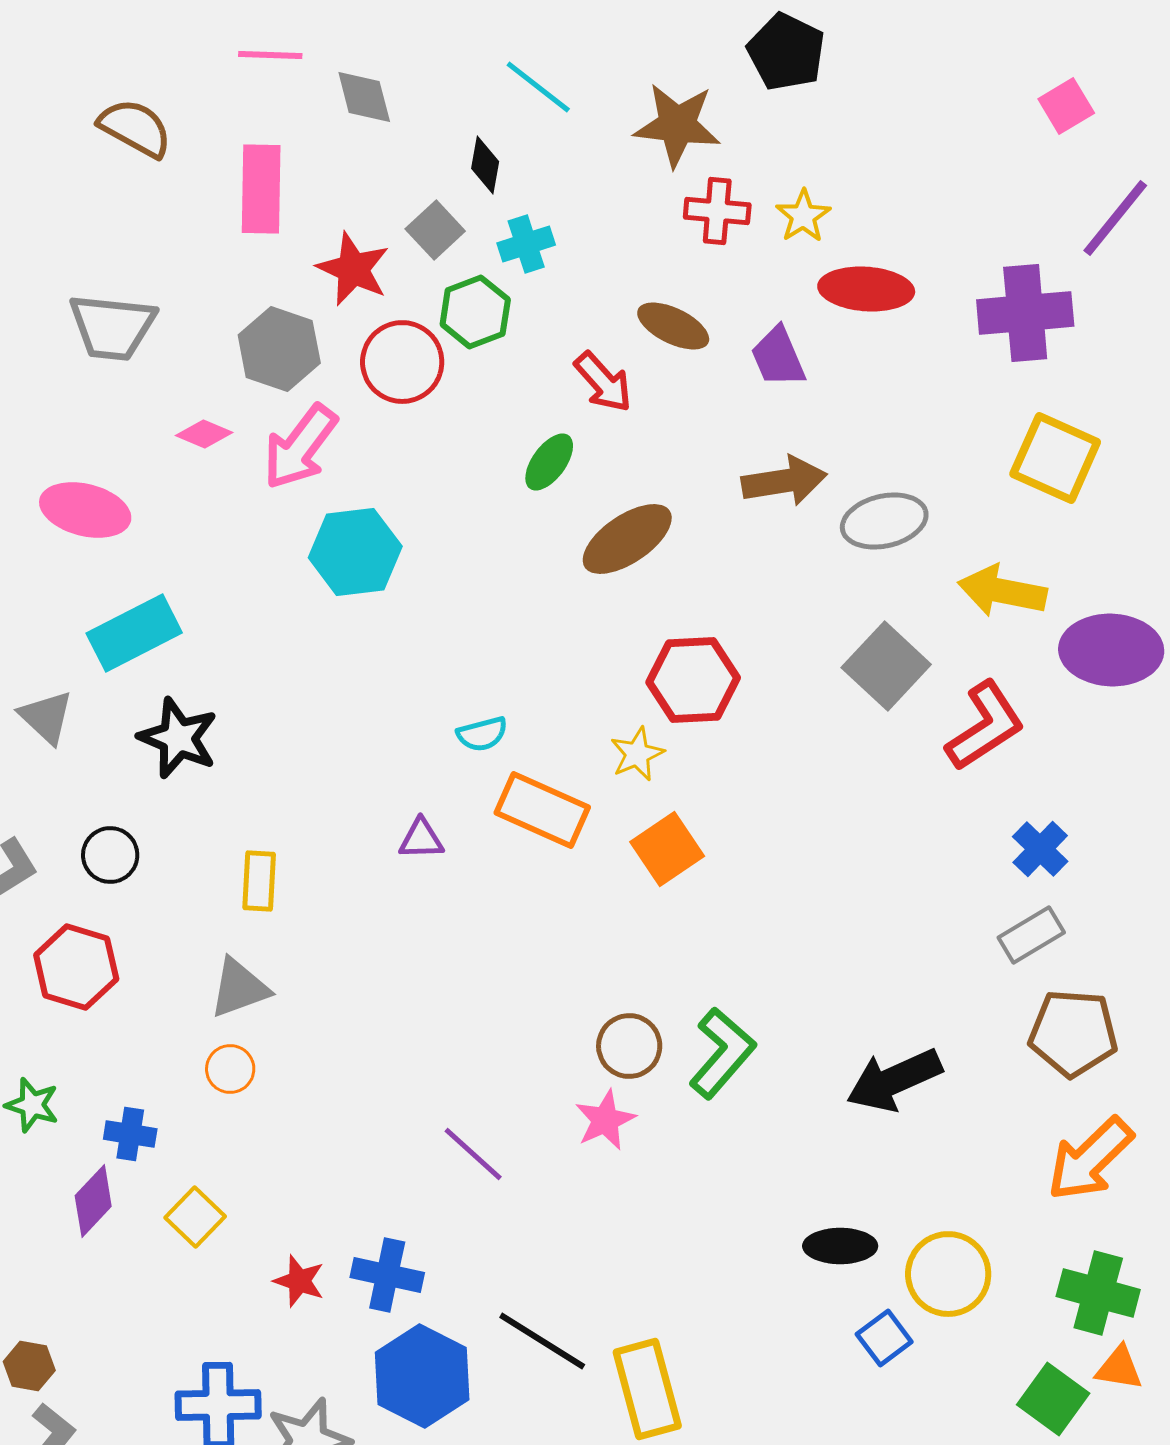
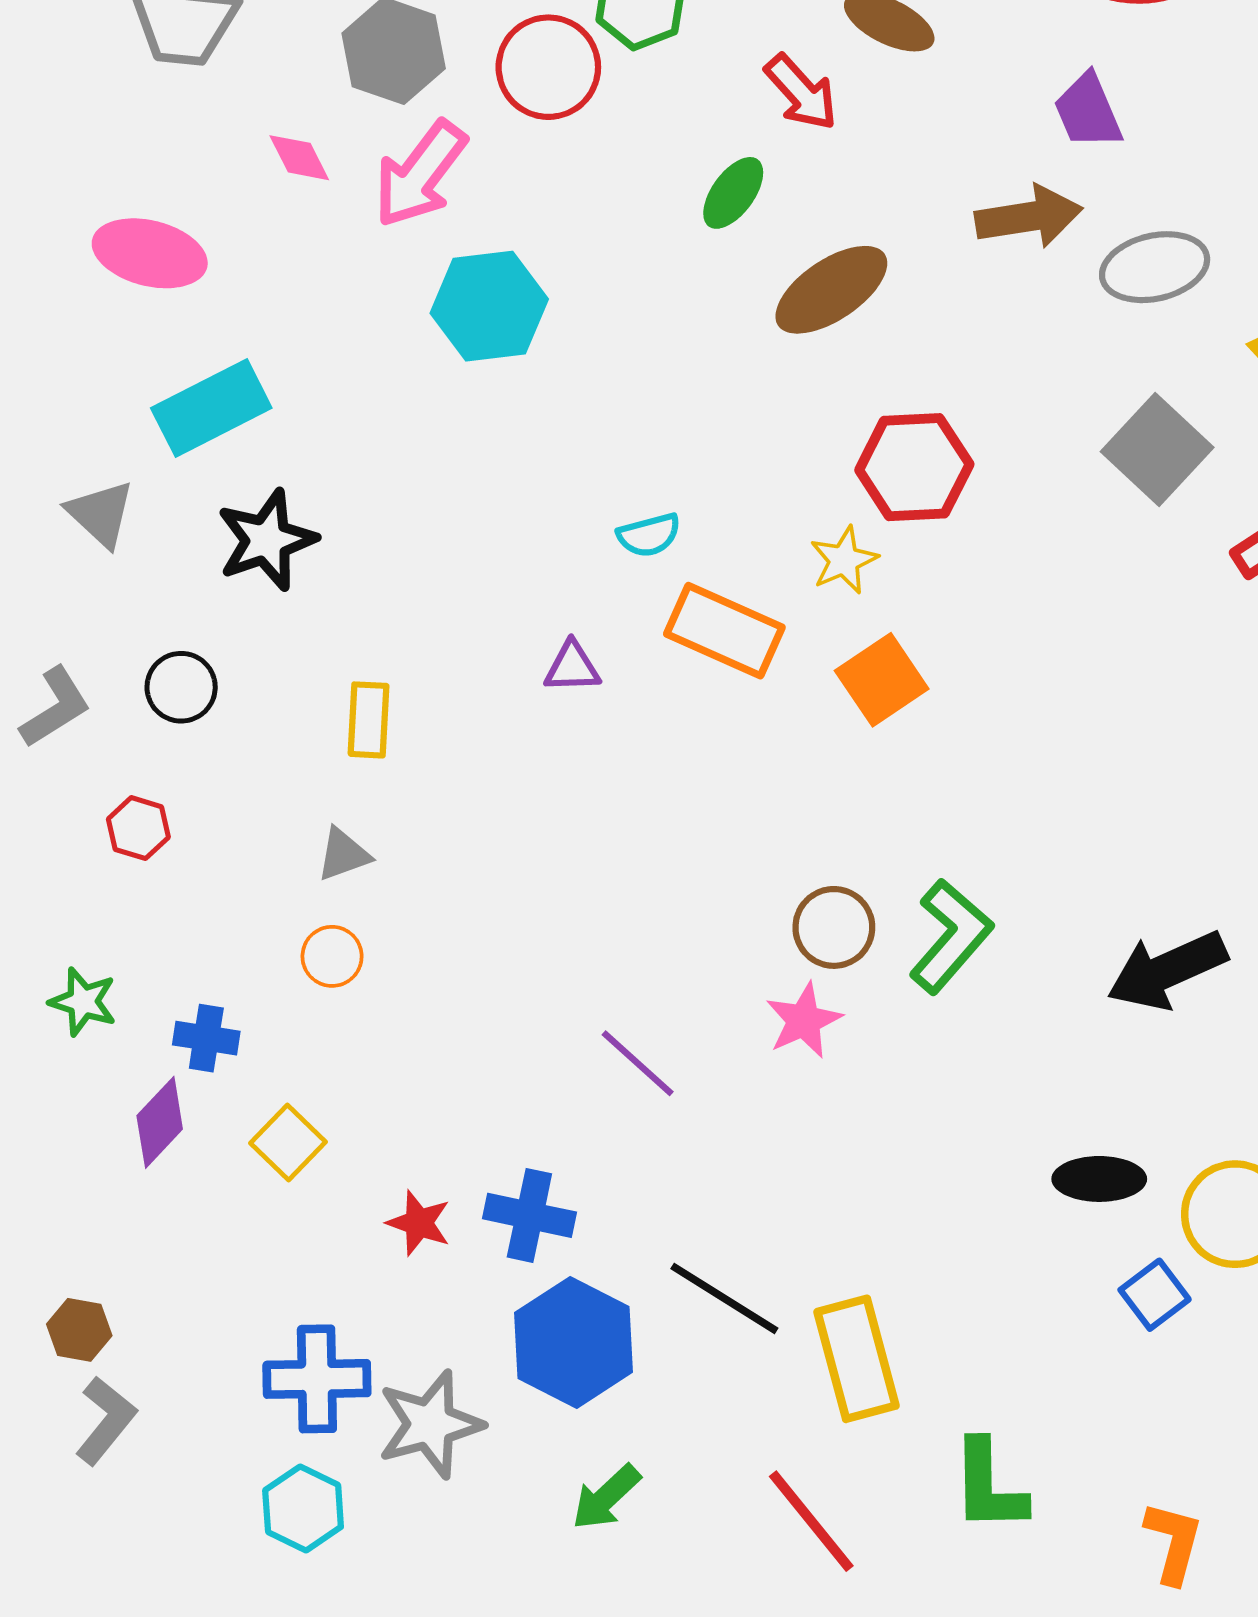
purple trapezoid: (778, 357) -> (1088, 111), moved
pink diamond: (204, 434) -> (299, 158), turned 40
black star: (178, 738) -> (267, 540), turned 30
red hexagon: (76, 967) -> (138, 828), size x0.6
gray triangle: (239, 988) -> (343, 854), size x0.7

